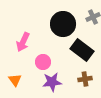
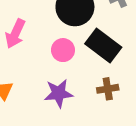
pink circle: (43, 62) -> (63, 50), moved

